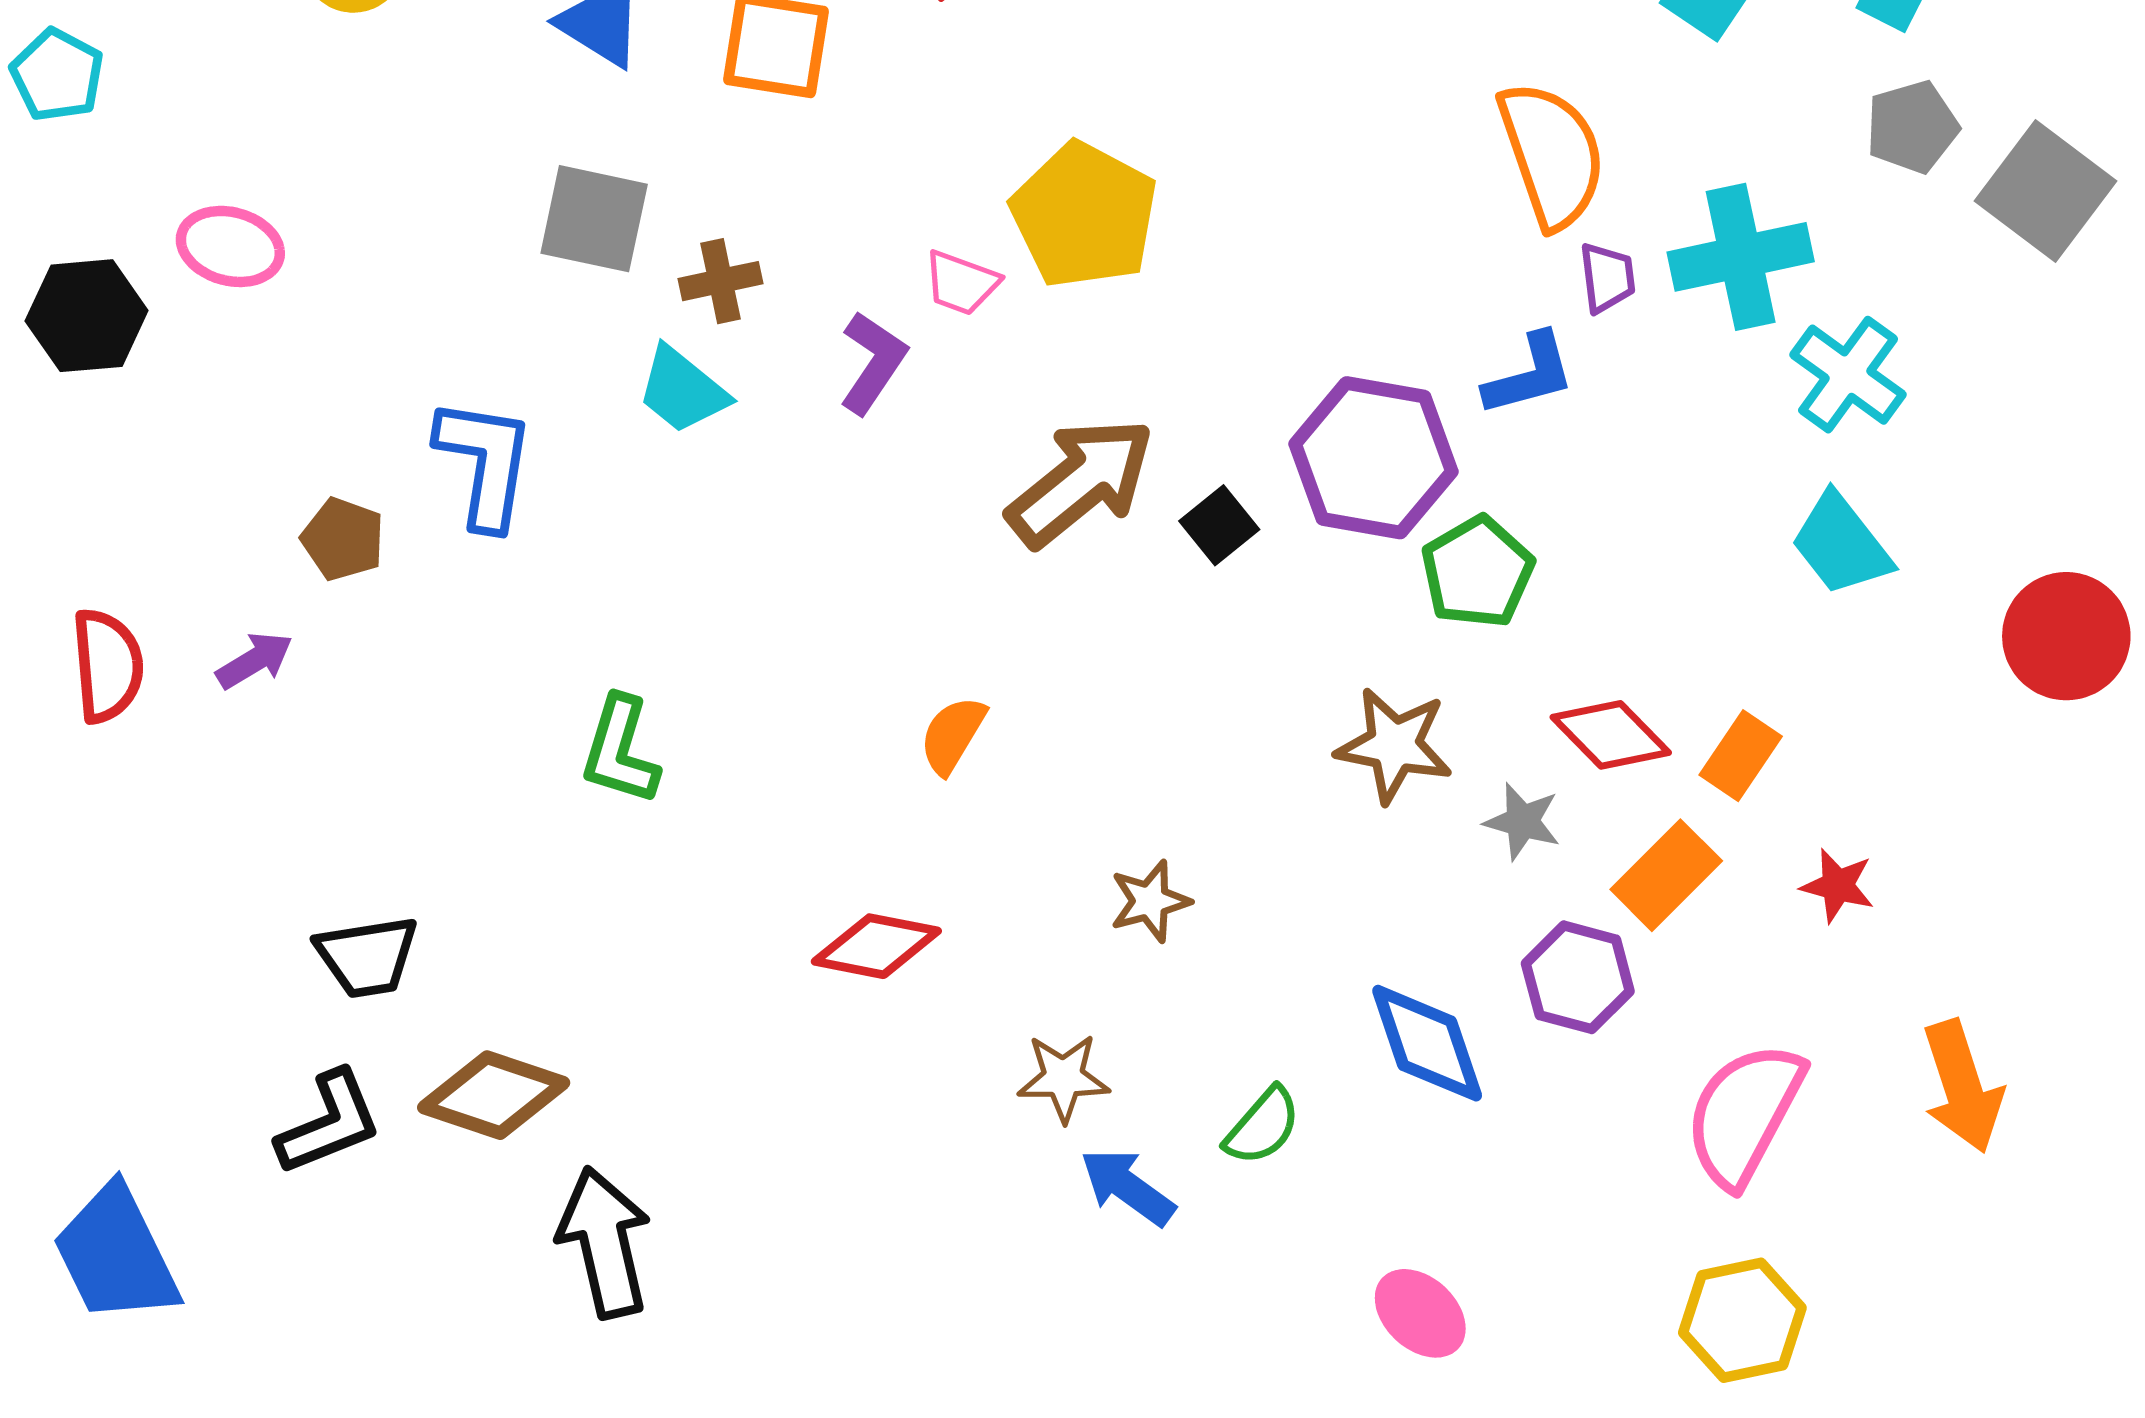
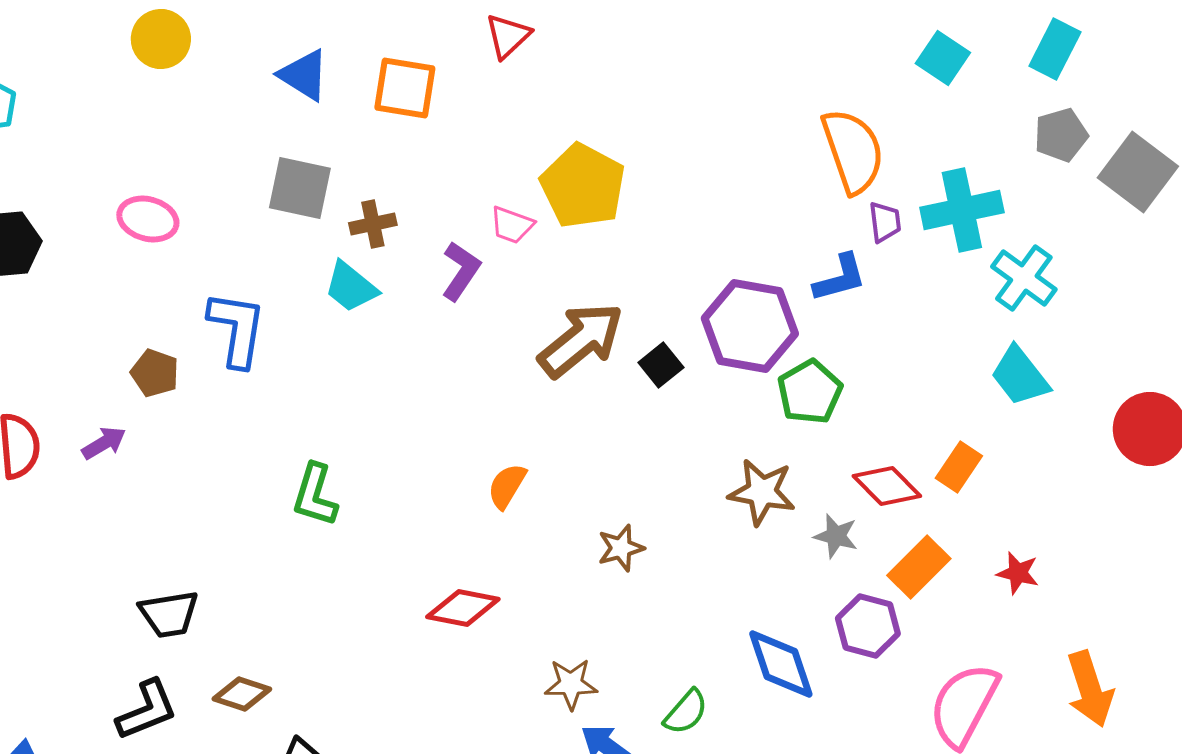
pink ellipse: (230, 246) -> (148, 219), moved
orange rectangle: (1741, 756) -> (959, 467), moved
brown star: (1150, 901) -> (621, 548), moved
brown diamond: (494, 1095) -> (242, 694), size x0.7

